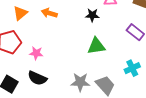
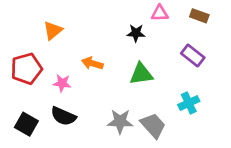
orange triangle: (20, 13) -> (53, 30), moved
orange arrow: (49, 13) -> (92, 63), moved

